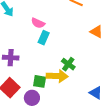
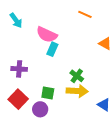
pink semicircle: (38, 23) -> (47, 35), size x1.5
yellow arrow: (57, 76) -> (77, 91), moved

